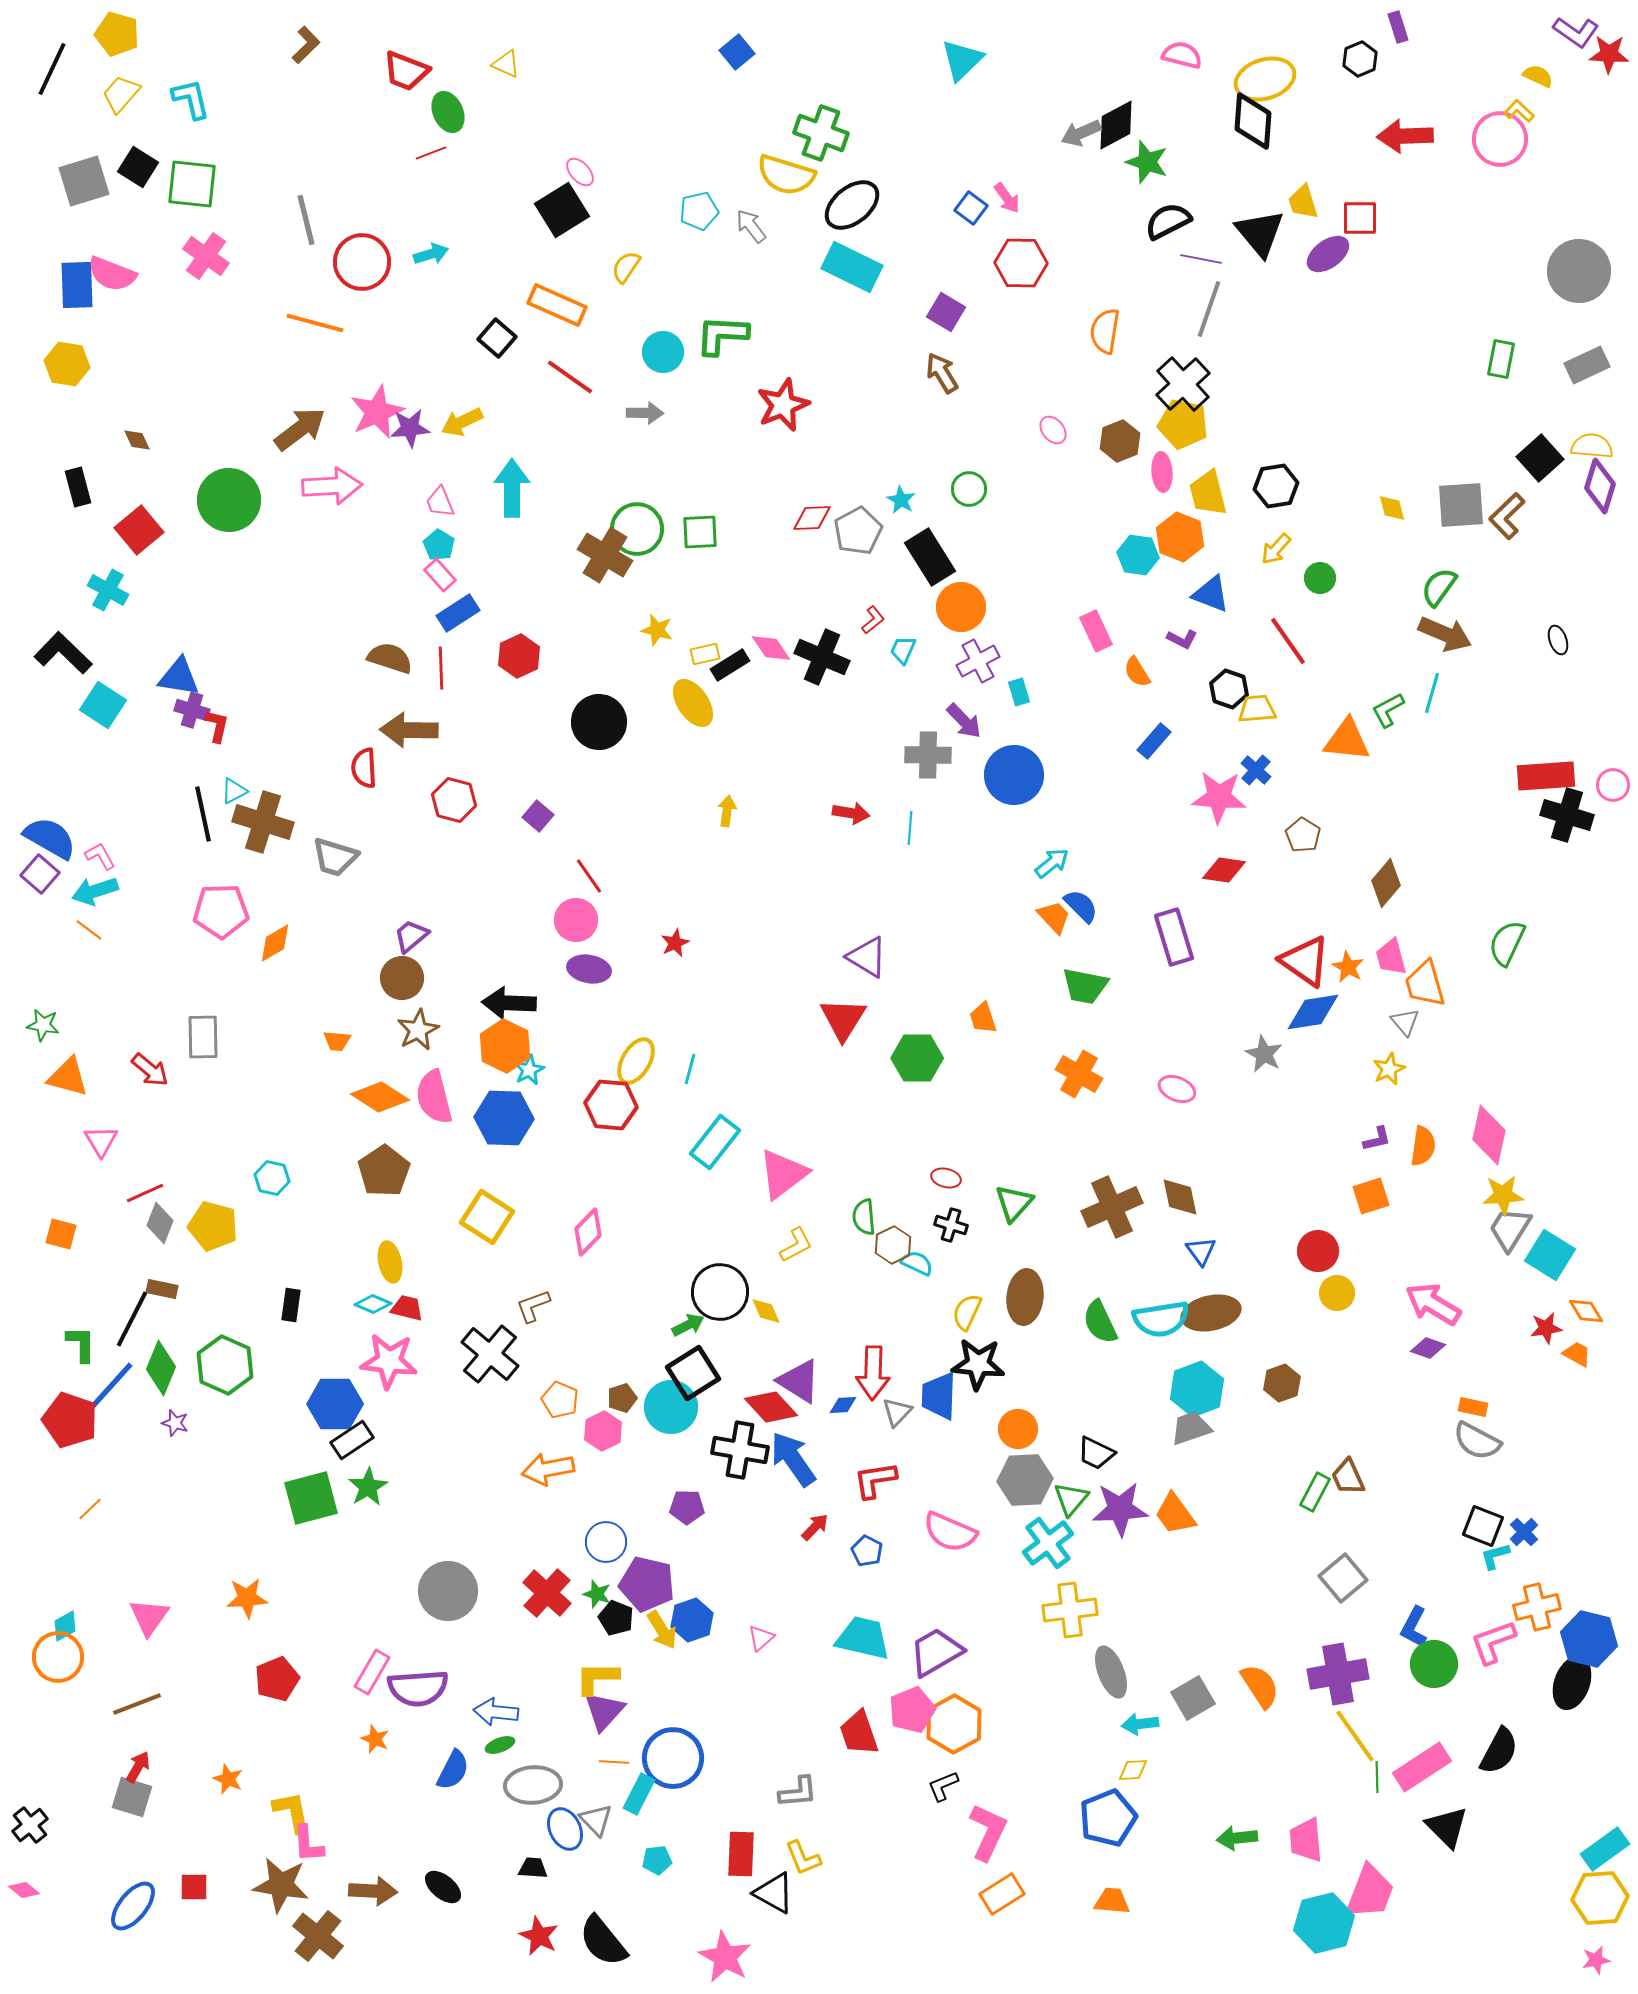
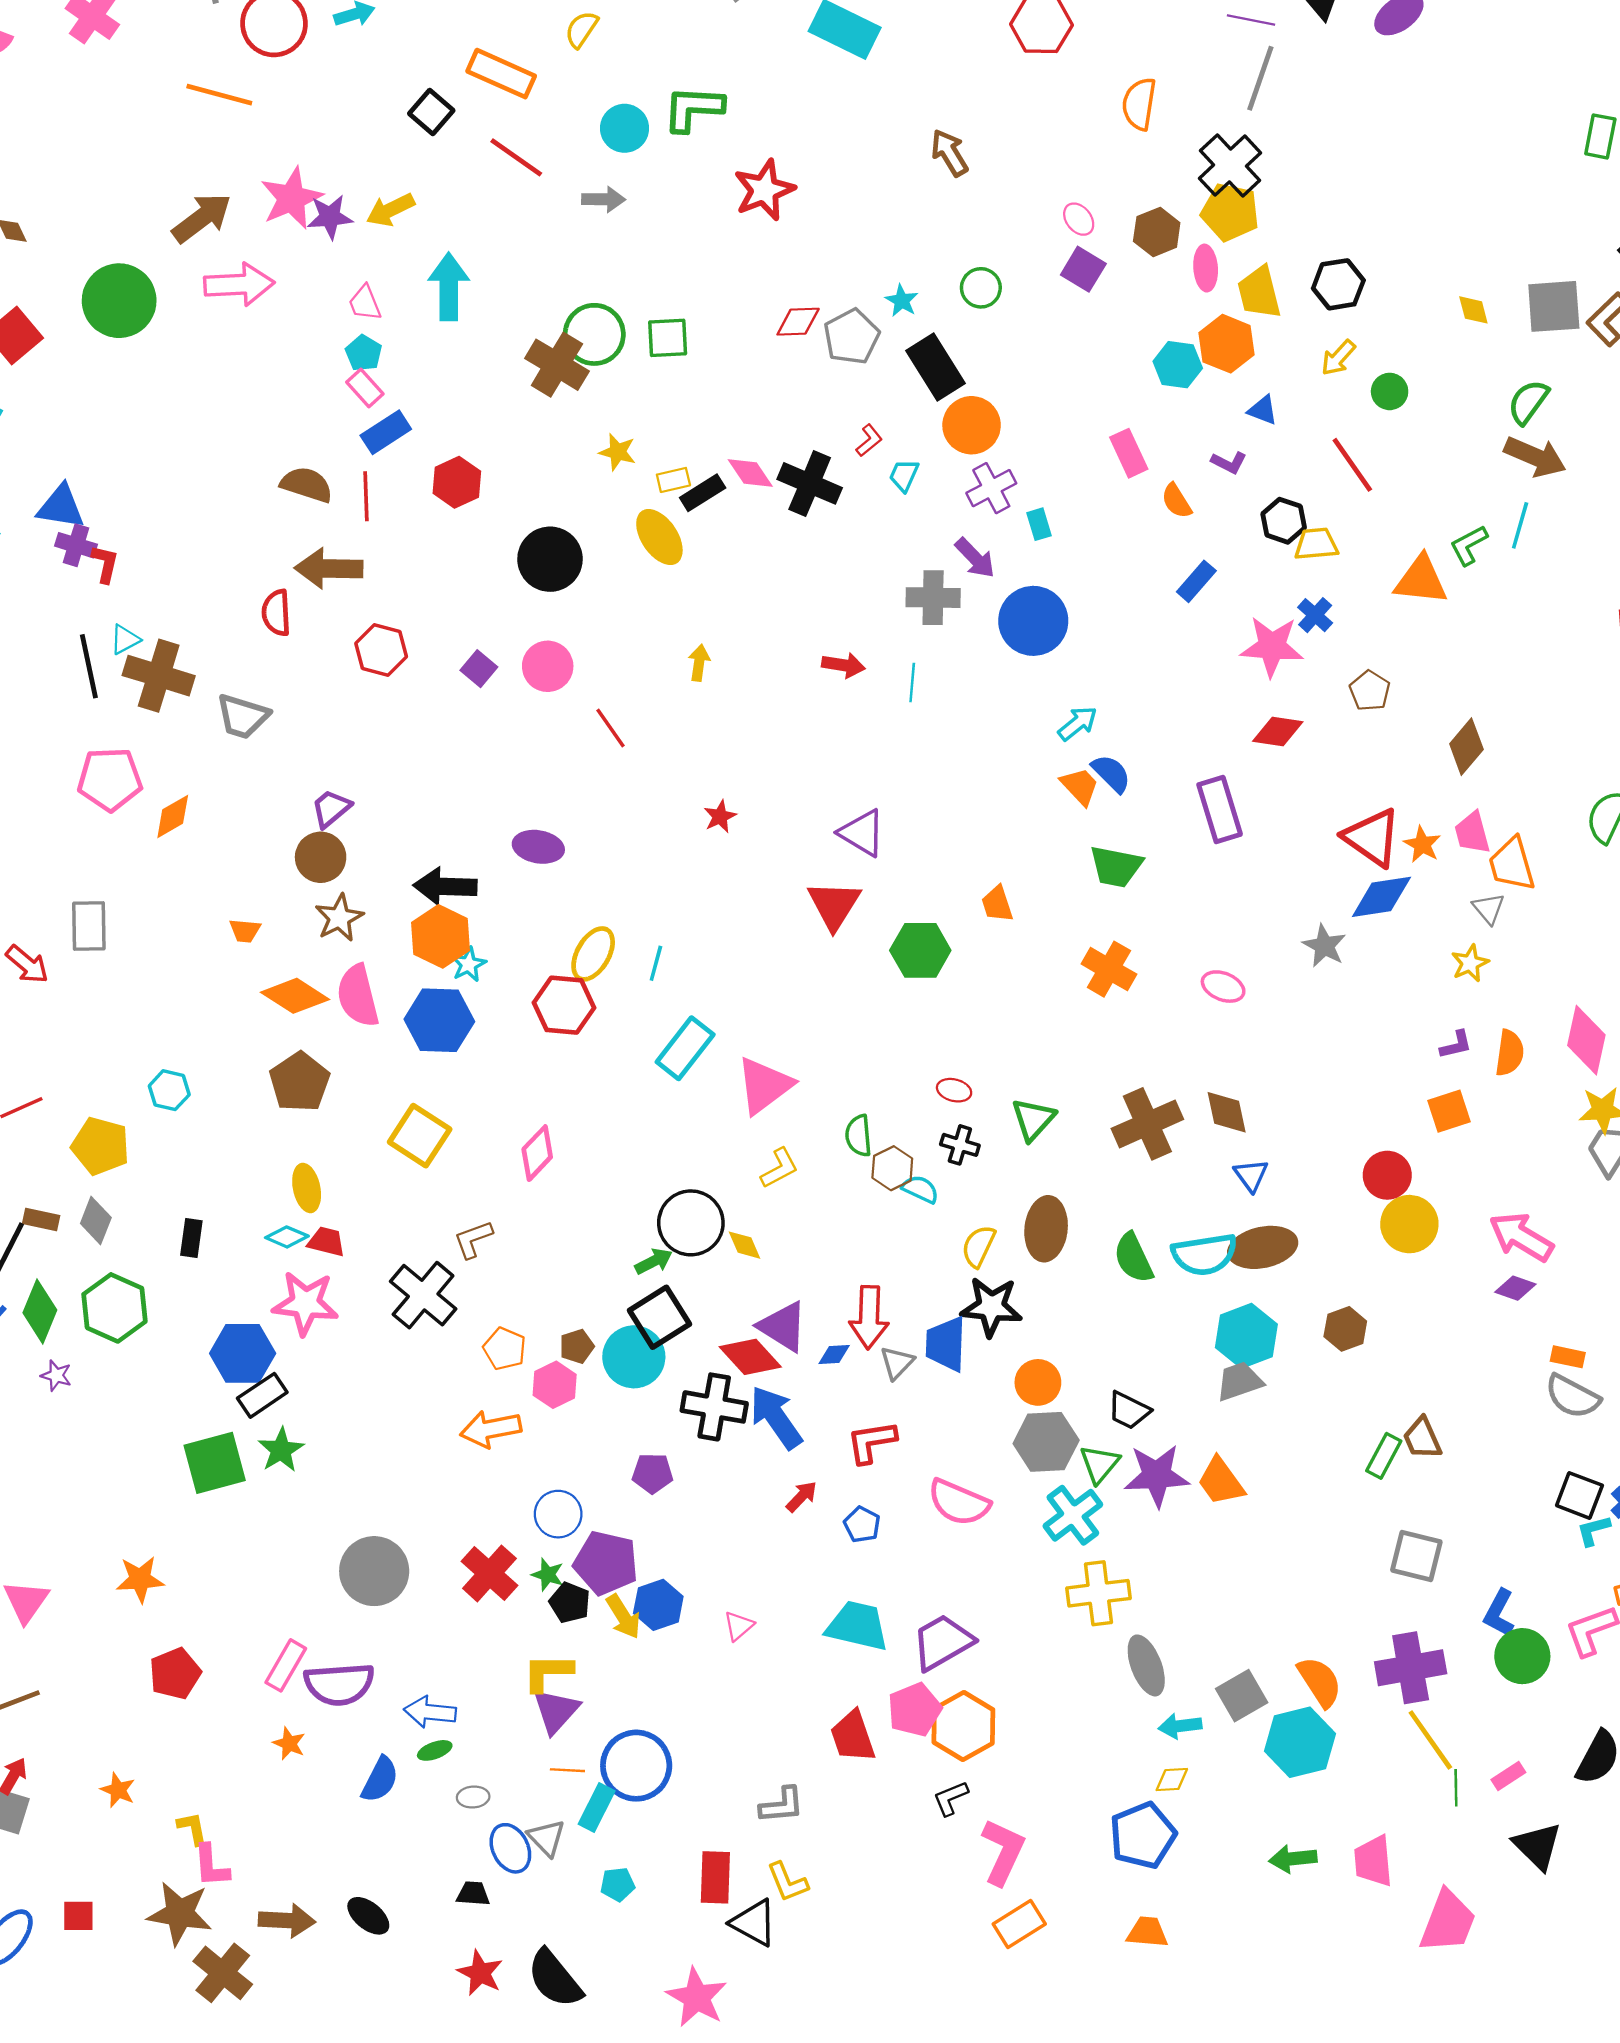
purple square: (946, 312) -> (1083, 269), moved
blue triangle: (1211, 594) -> (1263, 410), size x0.7
red line: (589, 876) -> (611, 728), moved
pink circle: (576, 920) -> (548, 666), moved
red star: (675, 943) -> (720, 817), moved
gray diamond: (160, 1223) -> (96, 1221), moved
yellow circle: (1337, 1293) -> (1409, 1224), size x1.4
gray square: (1343, 1578) -> (1416, 1556), turned -36
pink rectangle: (1422, 1767) -> (1508, 1776), size x0.5
gray ellipse: (533, 1785) -> (473, 1797), size x0.5
yellow L-shape: (292, 1812) -> (192, 1828), size x0.7
cyan hexagon: (1324, 1923) -> (1300, 1742), moved

